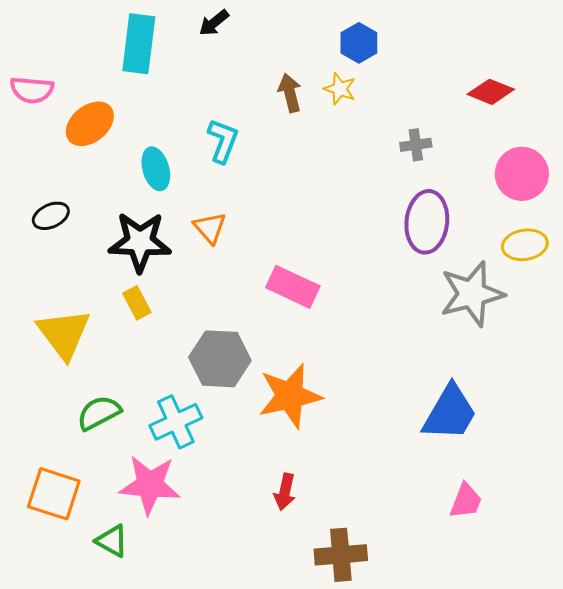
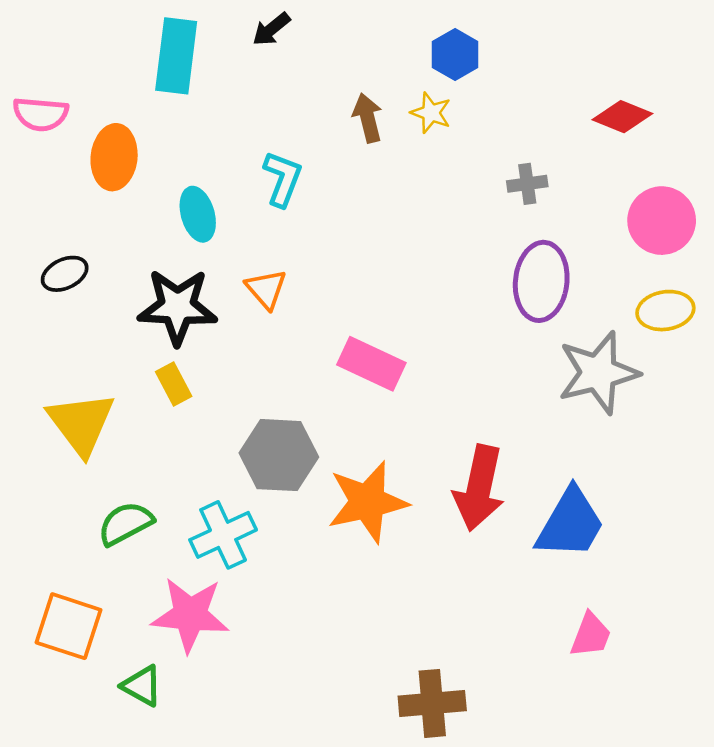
orange ellipse: (90, 124) -> (114, 157), turned -45
red arrow: (285, 492) -> (479, 488), moved, size x1.8

